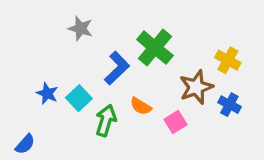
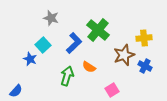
yellow cross: (228, 60) -> (144, 38), turned -35
cyan square: (79, 98) -> (43, 45), moved
pink square: (176, 122) -> (112, 90), moved

